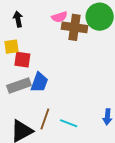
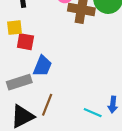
gray rectangle: (19, 85) -> (19, 82), moved
cyan line: (69, 123) -> (93, 113), moved

